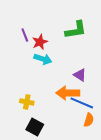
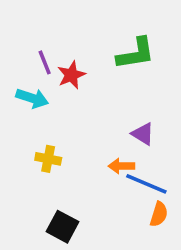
cyan arrow: (43, 59) -> (32, 98), moved
orange arrow: (68, 93) -> (121, 166), size x0.6
yellow cross: (27, 102) -> (48, 159), moved

